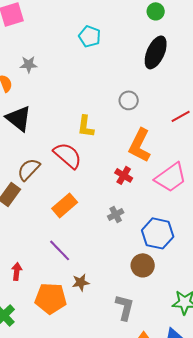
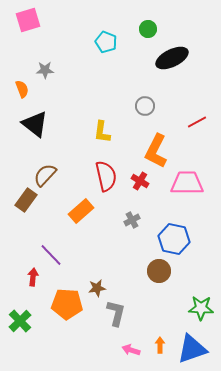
green circle: (156, 11) -> (148, 29), moved
black ellipse: (156, 52) -> (172, 58), turned 40
red semicircle: (68, 155) -> (106, 176), moved, turned 36
pink trapezoid: (171, 177) -> (187, 183), turned -144
purple line: (60, 250) -> (51, 255), moved
gray L-shape: (125, 307) -> (116, 313), moved

